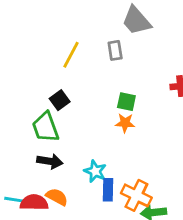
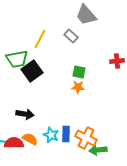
gray rectangle: (115, 50) -> (71, 36), turned -40
black square: (60, 100) -> (32, 71), size x1.5
green trapezoid: (45, 127) -> (17, 59), moved, turned -80
cyan star: (95, 171) -> (51, 135), moved

